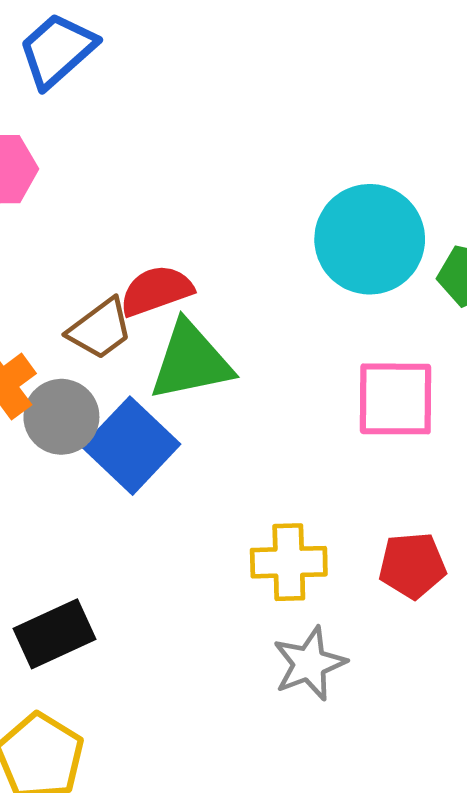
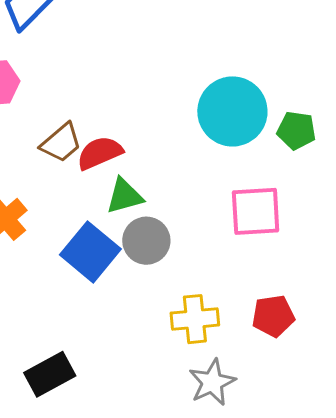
brown trapezoid: (100, 329) -> (61, 143), moved
green triangle: (191, 361) -> (124, 196), size x0.7
gray circle: (61, 417) -> (146, 241), moved

